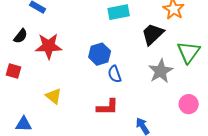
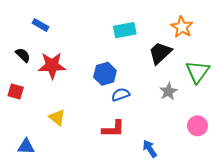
black semicircle: (21, 36) -> (23, 55), turned -84
gray star: (161, 71) -> (168, 91), size x0.7
blue semicircle: (115, 74) -> (121, 95), turned 90

